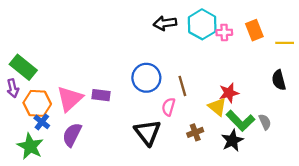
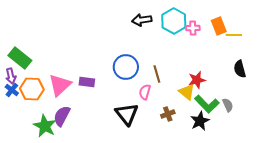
yellow line: (285, 43) -> (234, 35), moved
blue cross: (42, 122) -> (12, 90), moved
green star: (30, 146) -> (45, 126), moved

